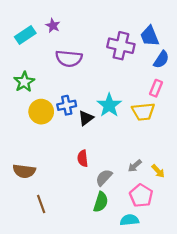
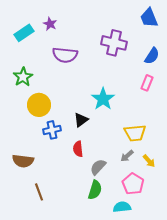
blue trapezoid: (150, 36) -> (149, 18), moved
blue cross: (67, 105) -> (52, 130), moved
yellow trapezoid: (143, 112) -> (135, 133), moved
black triangle: (86, 118) -> (81, 120), moved

